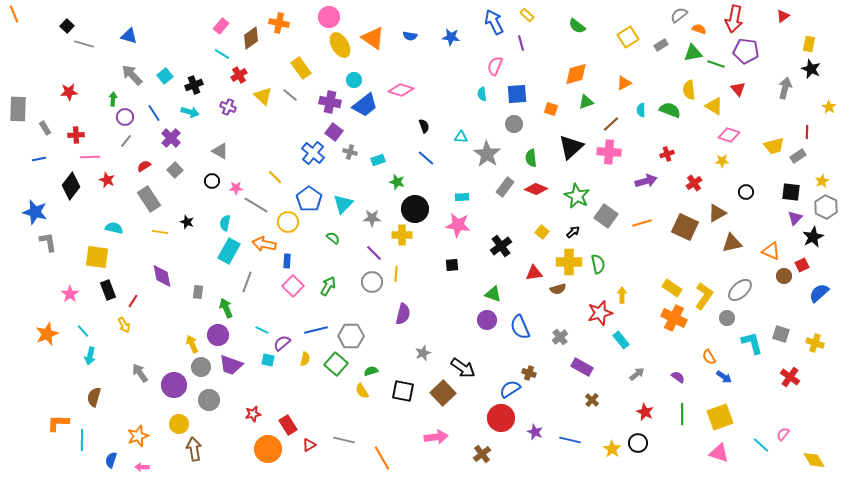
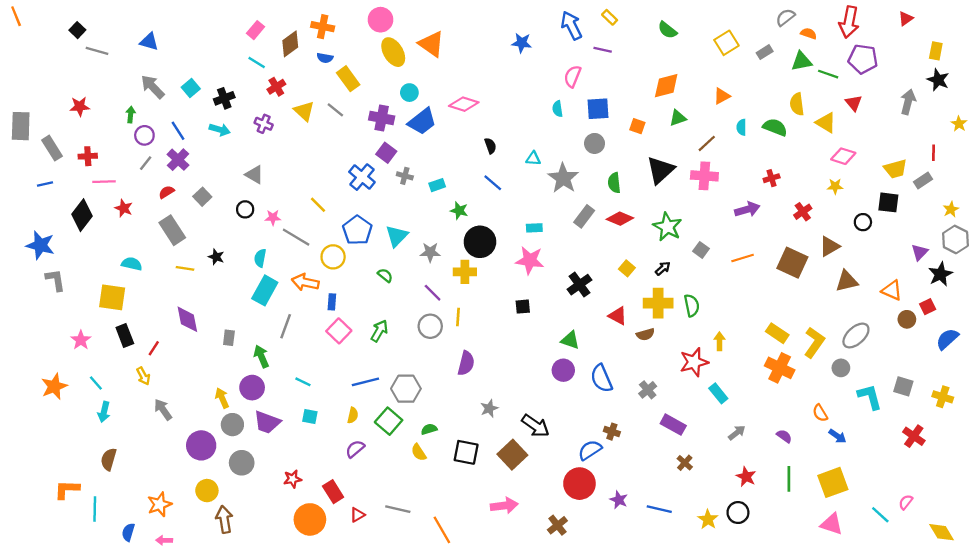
blue semicircle: (410, 36) -> (325, 58), moved
purple line: (521, 43) -> (603, 50), turned -63
gray rectangle: (45, 128) -> (52, 148), size x1.5
purple cross: (171, 138) -> (178, 160), moved
black square: (791, 192) -> (888, 202), moved
gray square: (606, 216) -> (701, 250), size x0.6
red triangle: (534, 273) -> (618, 316), turned 36
purple semicircle: (282, 343) -> (355, 449), moved
gray arrow: (140, 373) -> (163, 410), moved

